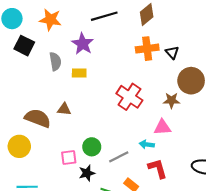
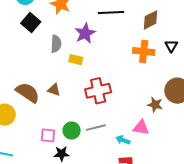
black triangle: (172, 52) -> (171, 46), moved
red cross: (129, 97) -> (98, 91), moved, turned 30
gray line: (119, 157) -> (96, 128), moved

